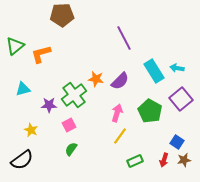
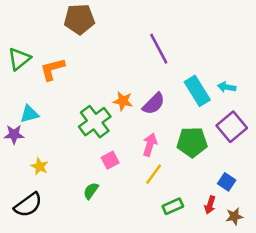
purple star: (49, 105) -> (14, 134), moved
green pentagon: (150, 111) -> (192, 142), turned -30
pink square: (69, 125) -> (110, 160), moved
brown star: (184, 160) -> (234, 216), moved

